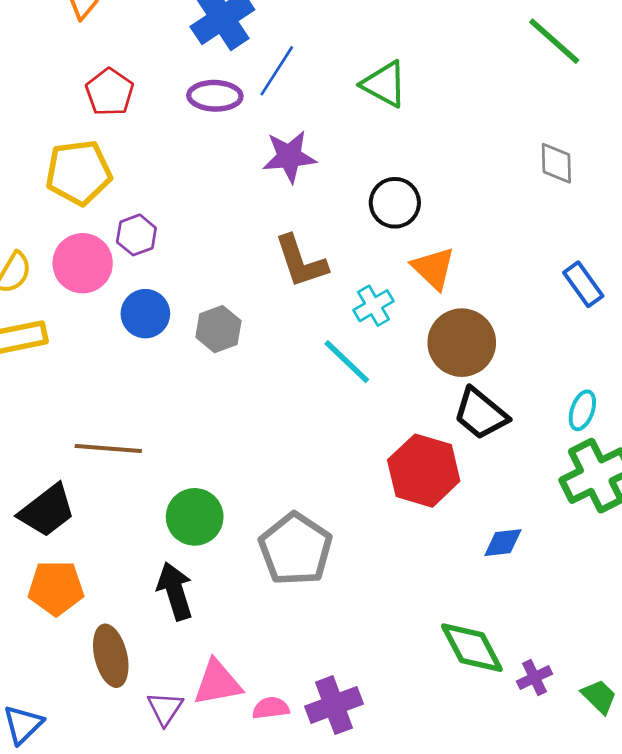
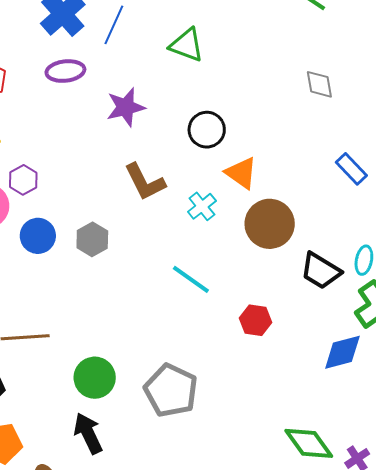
blue line: (277, 71) -> (114, 25), moved
cyan line: (347, 362) -> (191, 279), moved
black trapezoid: (481, 414) -> (321, 271), moved
red hexagon: (424, 471) -> (255, 320), size x0.6
blue diamond: (503, 543) -> (342, 352), moved, size x1.4

